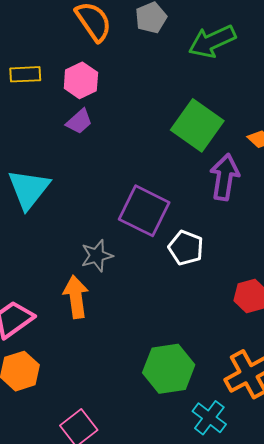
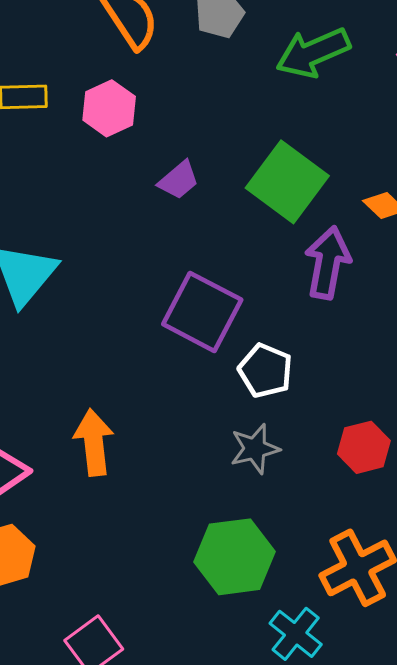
purple trapezoid: (79, 121) -> (179, 180), moved
gray star: (97, 256) -> (255, 449), moved

